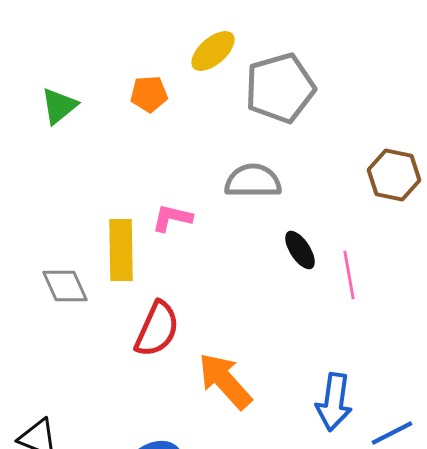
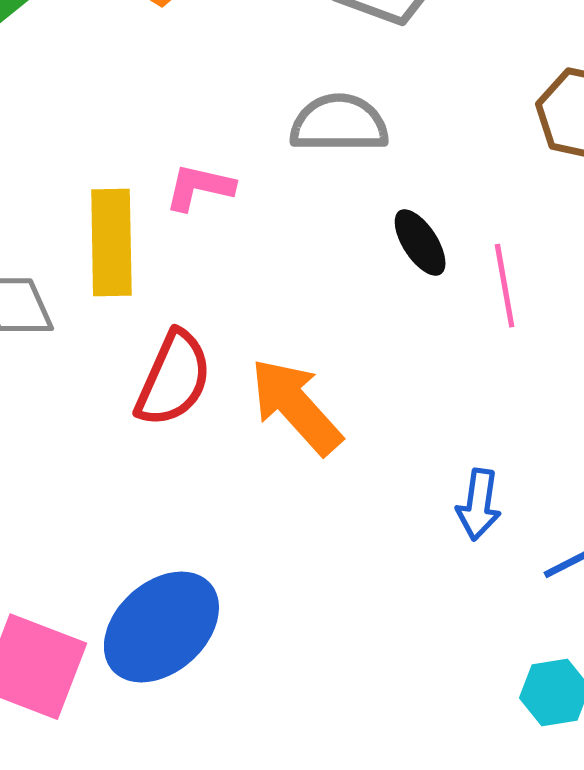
orange arrow: (225, 381) -> (296, 406), moved
blue arrow: (334, 402) -> (479, 505), size x0.7

